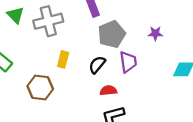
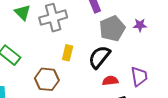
purple star: (155, 33) -> (140, 25), moved
purple trapezoid: (128, 62) -> (139, 76), moved
black semicircle: (97, 65) -> (99, 57), size x1.4

